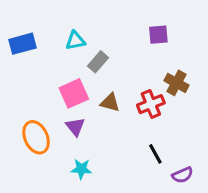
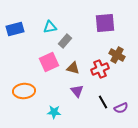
purple square: (158, 35) -> (105, 23), size x1.5
purple triangle: (75, 127) -> (77, 91), moved
orange ellipse: (36, 137) -> (24, 91), turned -70
purple semicircle: (183, 175) -> (121, 108), moved

